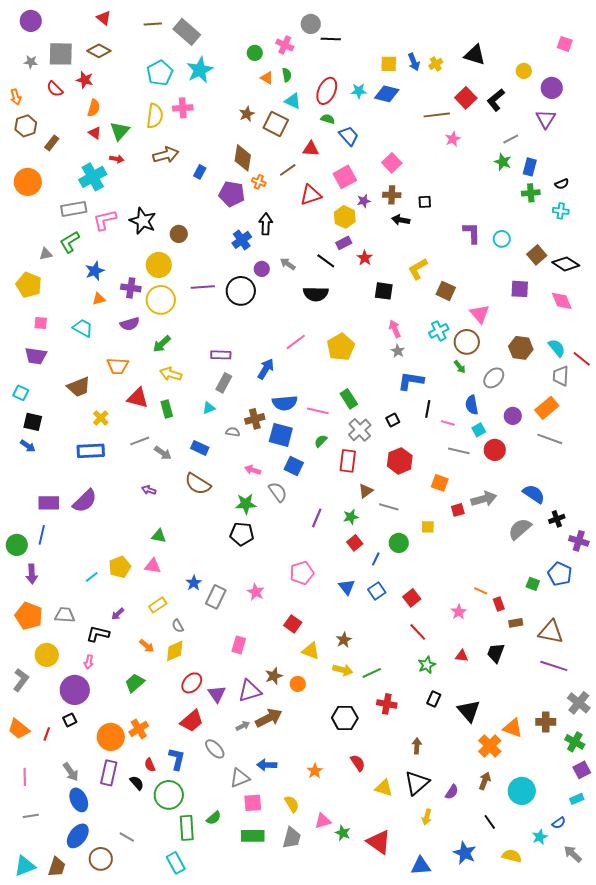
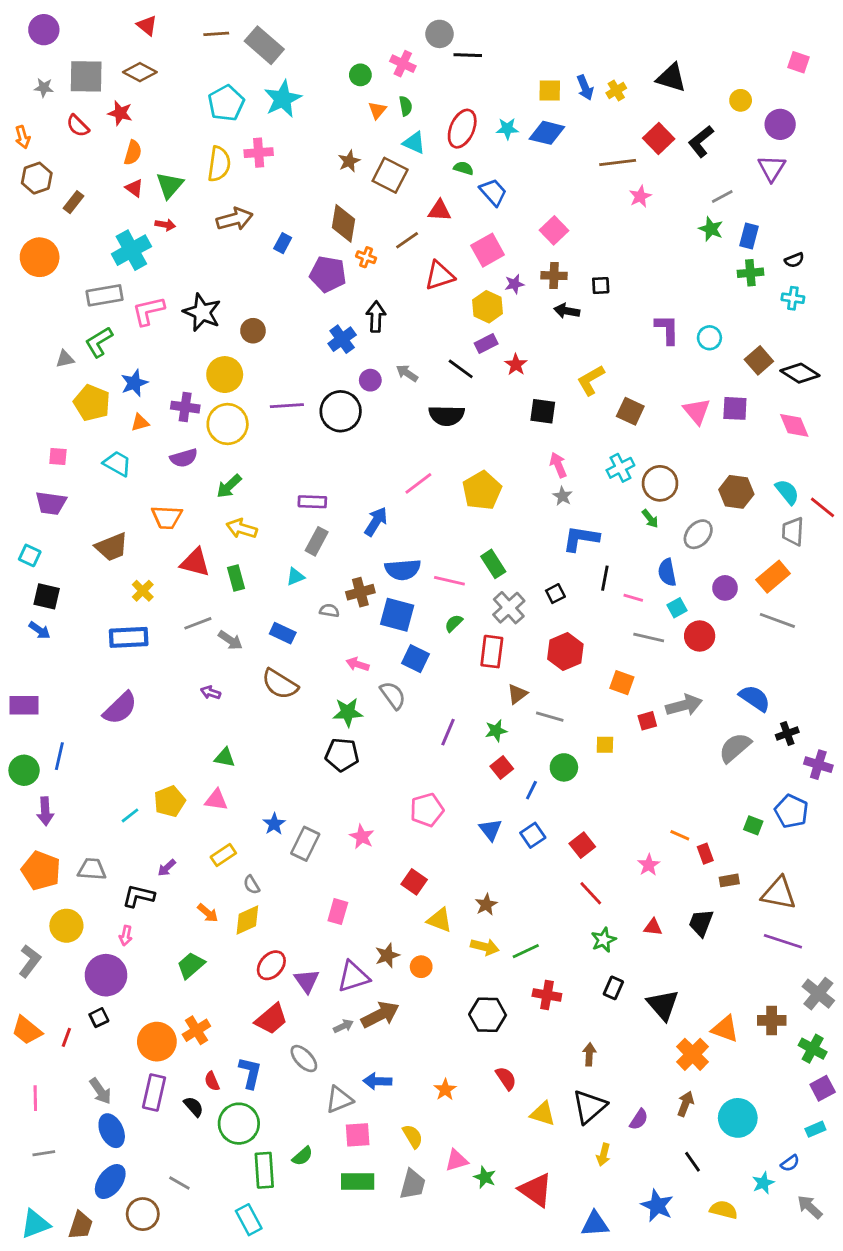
orange triangle: (267, 78) -> (377, 110), turned 40
yellow pentagon: (29, 285) -> (92, 403), moved
pink triangle: (480, 314) -> (697, 411), moved
purple rectangle: (49, 503) -> (24, 705), moved

